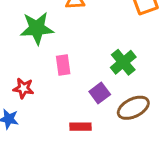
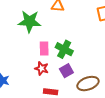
green cross: (123, 62) -> (64, 49), moved, turned -30
red star: (23, 88) -> (42, 68), moved

